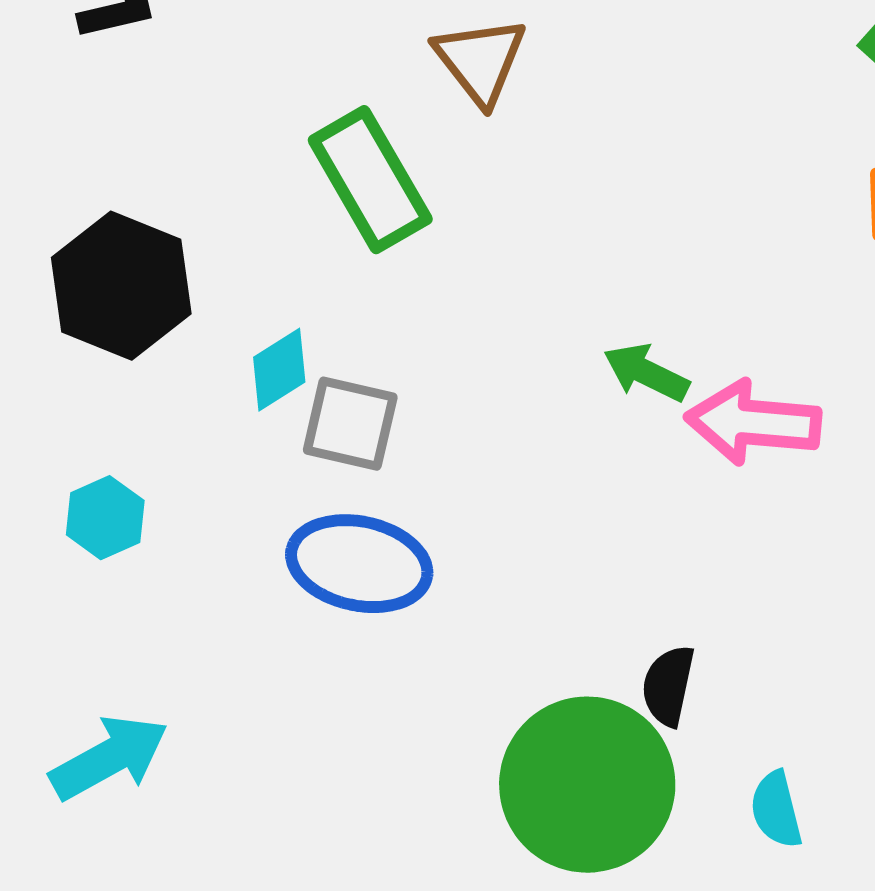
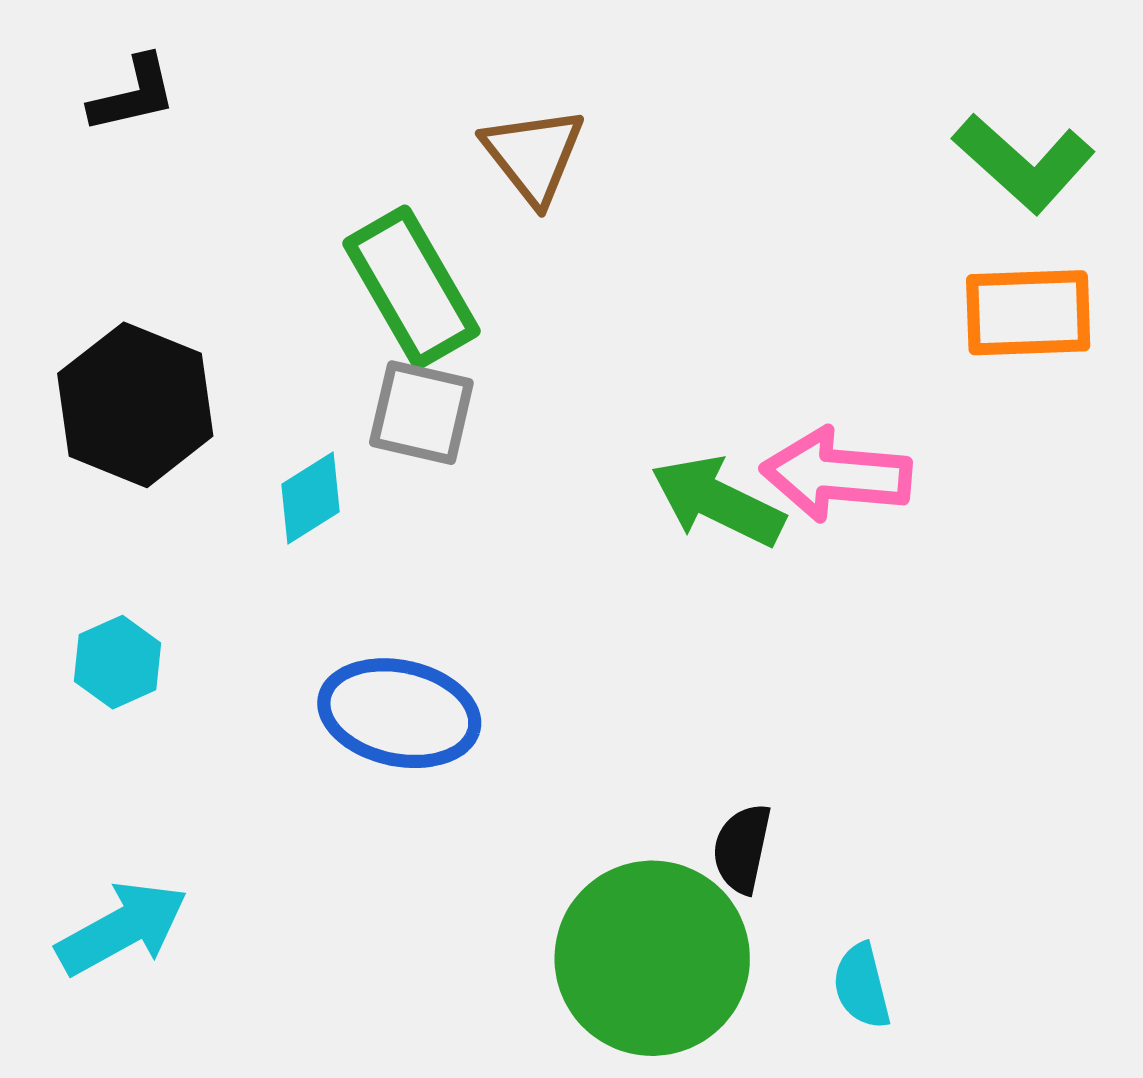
green arrow: (646, 373) -> (718, 501), size x1.4
pink arrow: (753, 423) -> (836, 475), moved
gray square: (350, 424) -> (421, 413), moved

